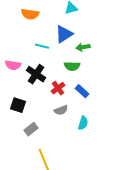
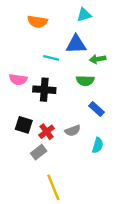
blue triangle: (64, 34) -> (76, 44), turned 30
black cross: (36, 74) -> (44, 90), turned -30
red cross: (58, 88) -> (47, 132), moved

